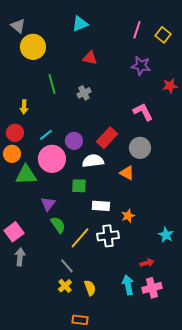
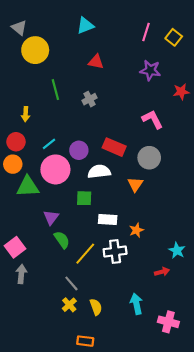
red rectangle: (107, 138) -> (114, 147), turned 70
orange triangle: (127, 173) -> (135, 184), turned 35
red arrow: (147, 263) -> (162, 272), moved
pink cross: (152, 288) -> (168, 322), moved, turned 30

